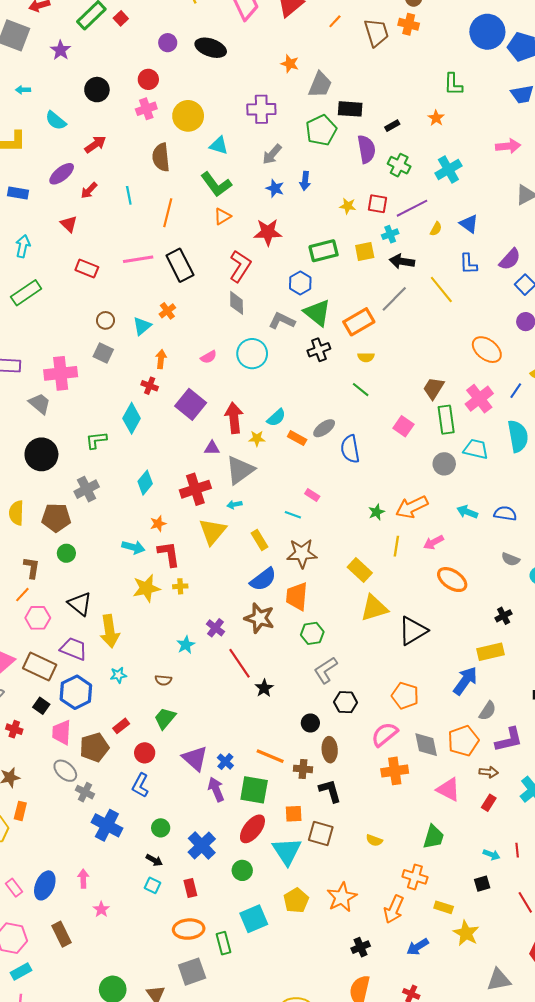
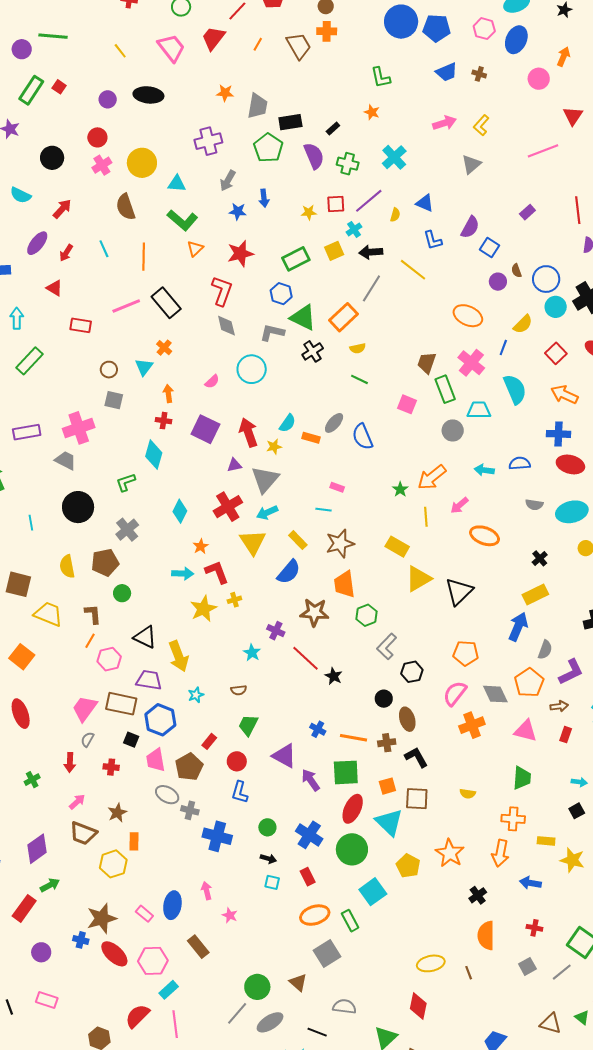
cyan arrow: (234, 504) -> (267, 513), size x1.5
blue semicircle: (263, 579) -> (289, 572), moved
blue cross: (225, 762) -> (318, 729), moved
green circle: (242, 870) -> (352, 849), size x1.6
blue arrow: (418, 947) -> (530, 883), turned 55

